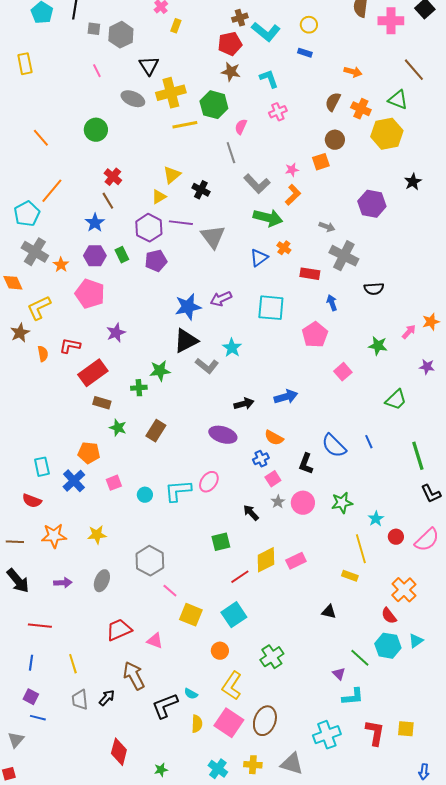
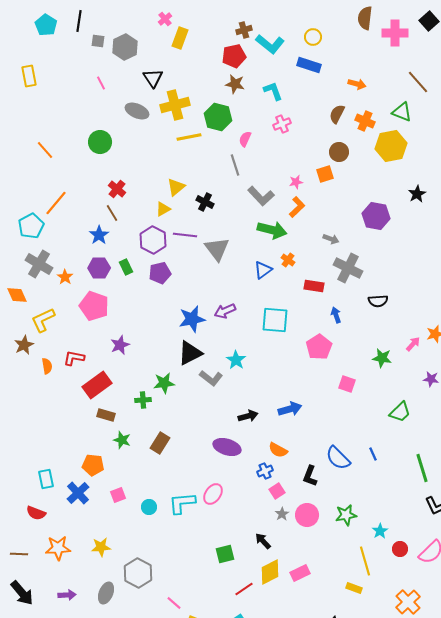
yellow rectangle: (176, 26) -> (180, 38), size x1.5
blue rectangle: (305, 53) -> (309, 65), size x1.6
pink square: (343, 372) -> (347, 384), turned -30
black arrow: (251, 513) -> (263, 541), moved
gray hexagon: (150, 561) -> (138, 573), moved

